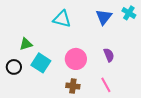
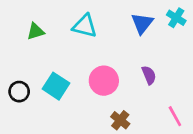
green triangle: (26, 44) -> (36, 31), moved
pink line: (106, 85) -> (175, 116), moved
brown cross: (73, 86) -> (120, 120), moved, turned 32

